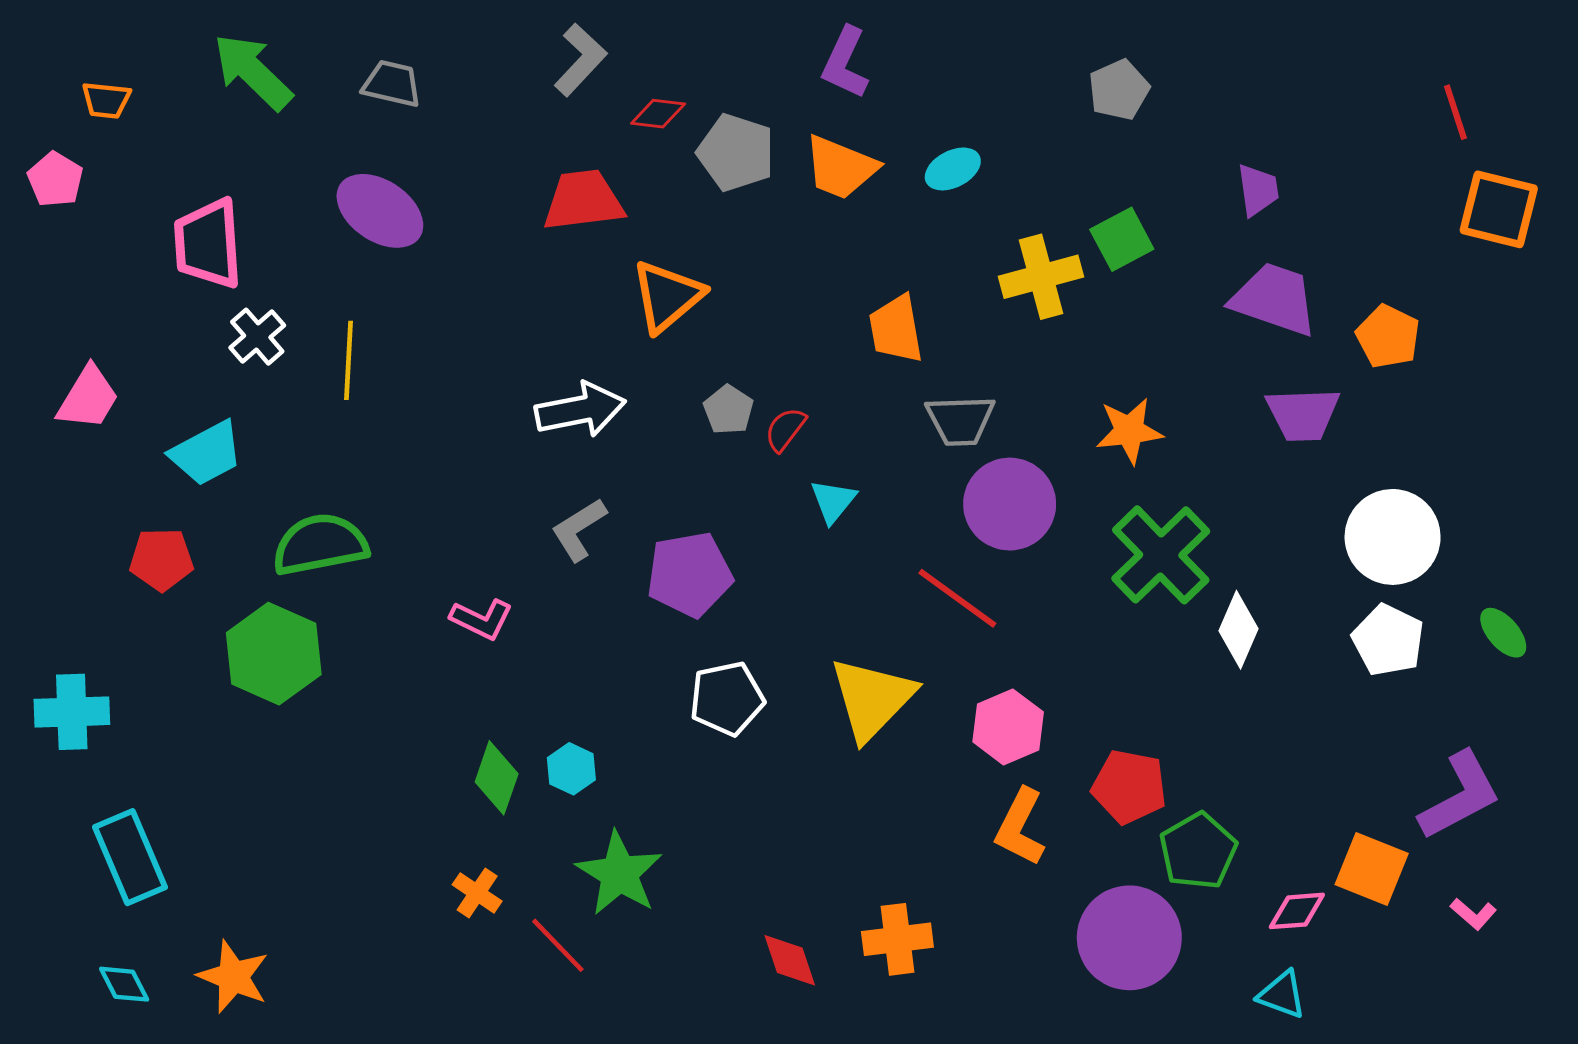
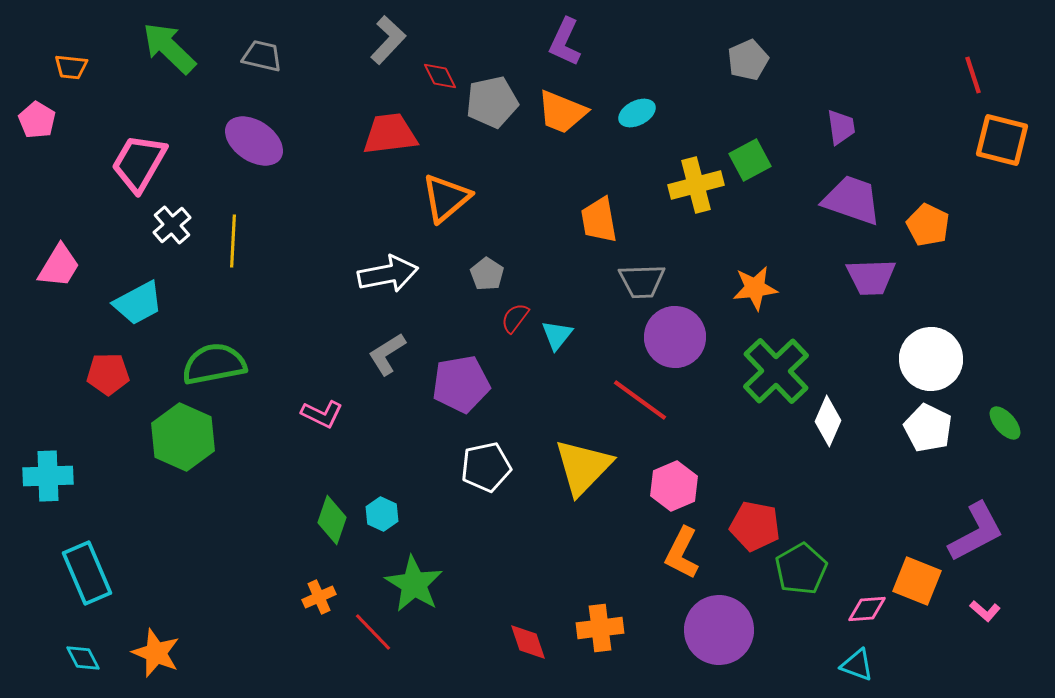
red diamond: (658, 114) -> (440, 76), turned 57
gray pentagon: (736, 153) -> (492, 102), turned -30
pink trapezoid: (208, 244) -> (139, 163), turned 34
red semicircle: (785, 429) -> (515, 318), moved
orange cross: (477, 893) -> (319, 597), turned 32
purple circle: (1129, 938) -> (719, 630), moved

